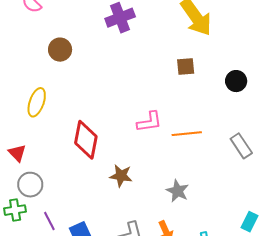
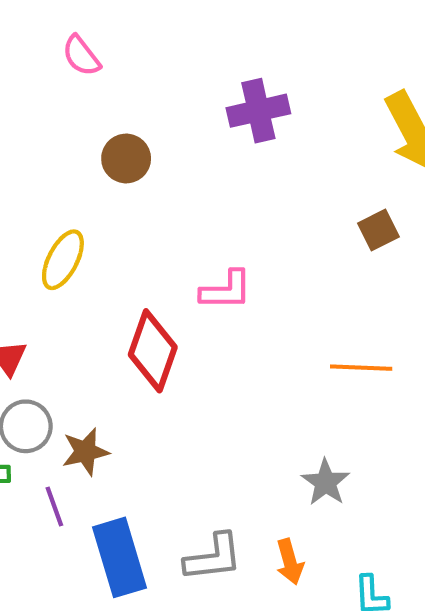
brown square: (186, 67) -> (378, 230), turned -30
pink L-shape: (149, 122) -> (226, 290), moved
brown star: (121, 176) -> (85, 452), moved, turned -30

